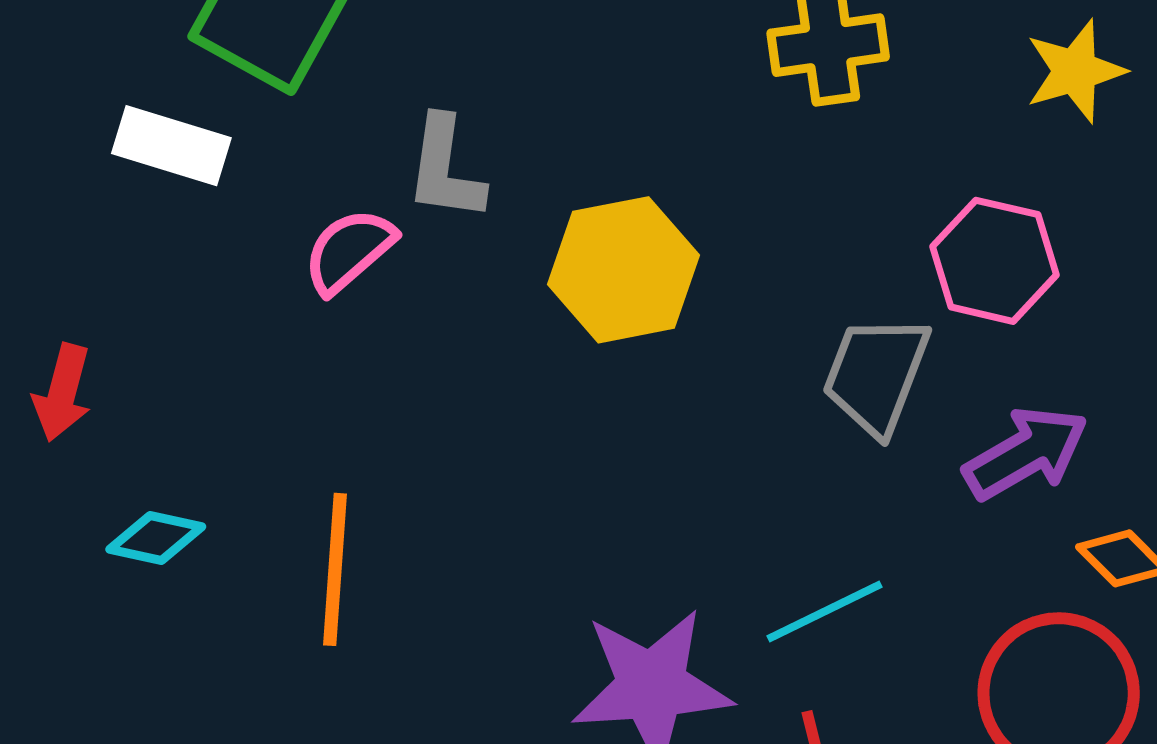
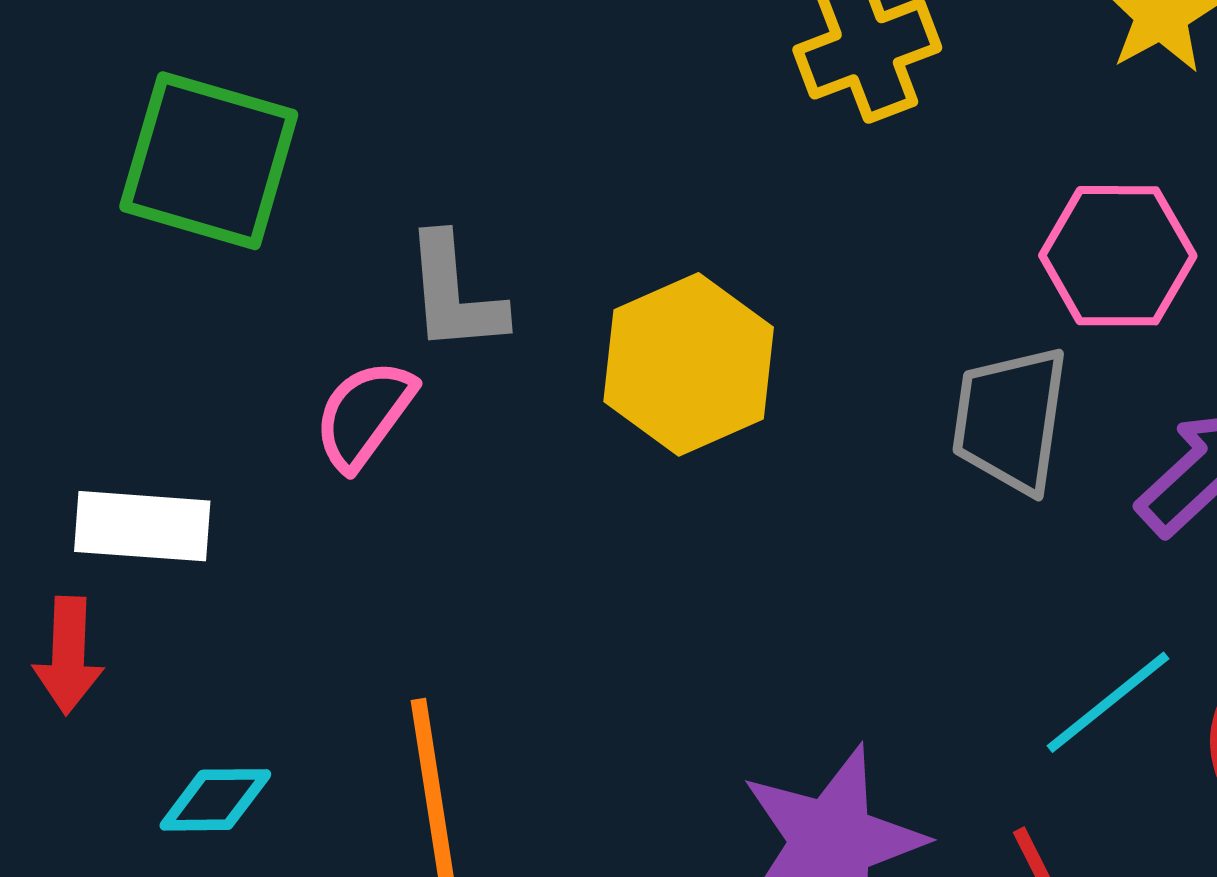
white rectangle: (171, 146) -> (142, 526), moved
cyan line: (824, 612) -> (1108, 702), moved

